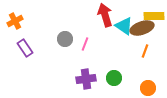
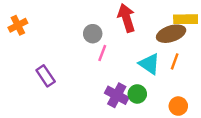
cyan triangle: (124, 26) -> (149, 64), moved
gray circle: (65, 39) -> (93, 34), moved
purple rectangle: (25, 48) -> (46, 76), moved
purple cross: (86, 79) -> (117, 95), moved, turned 36

